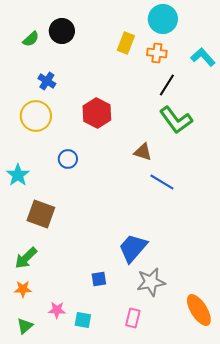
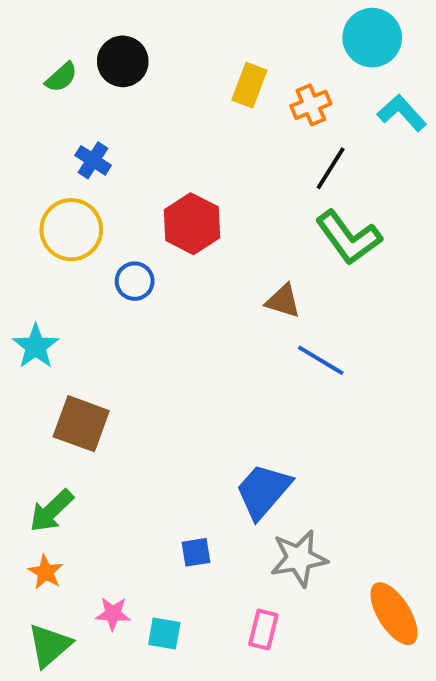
cyan circle: (163, 19) -> (372, 38), moved
orange cross: (157, 53) -> (311, 105), turned -30
blue circle: (68, 159) -> (135, 281), moved
orange star: (23, 289) -> (46, 572), turned 30
green triangle: (25, 326) -> (49, 645), size x1.4

